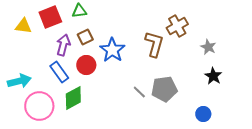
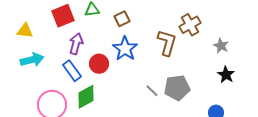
yellow triangle: (23, 26) -> (25, 31), moved
brown square: (85, 37) -> (122, 19), moved
cyan arrow: (19, 81) -> (32, 60), moved

